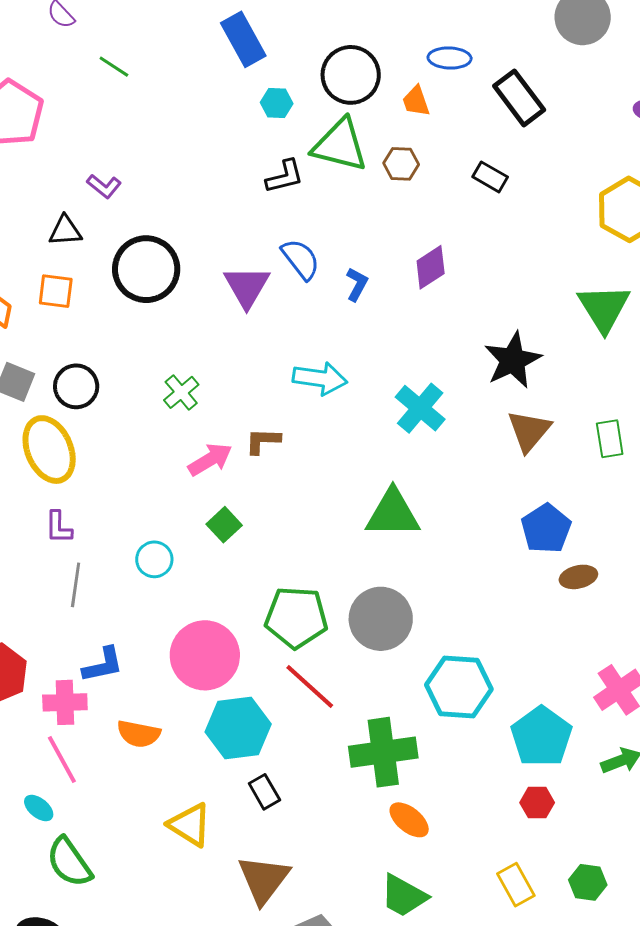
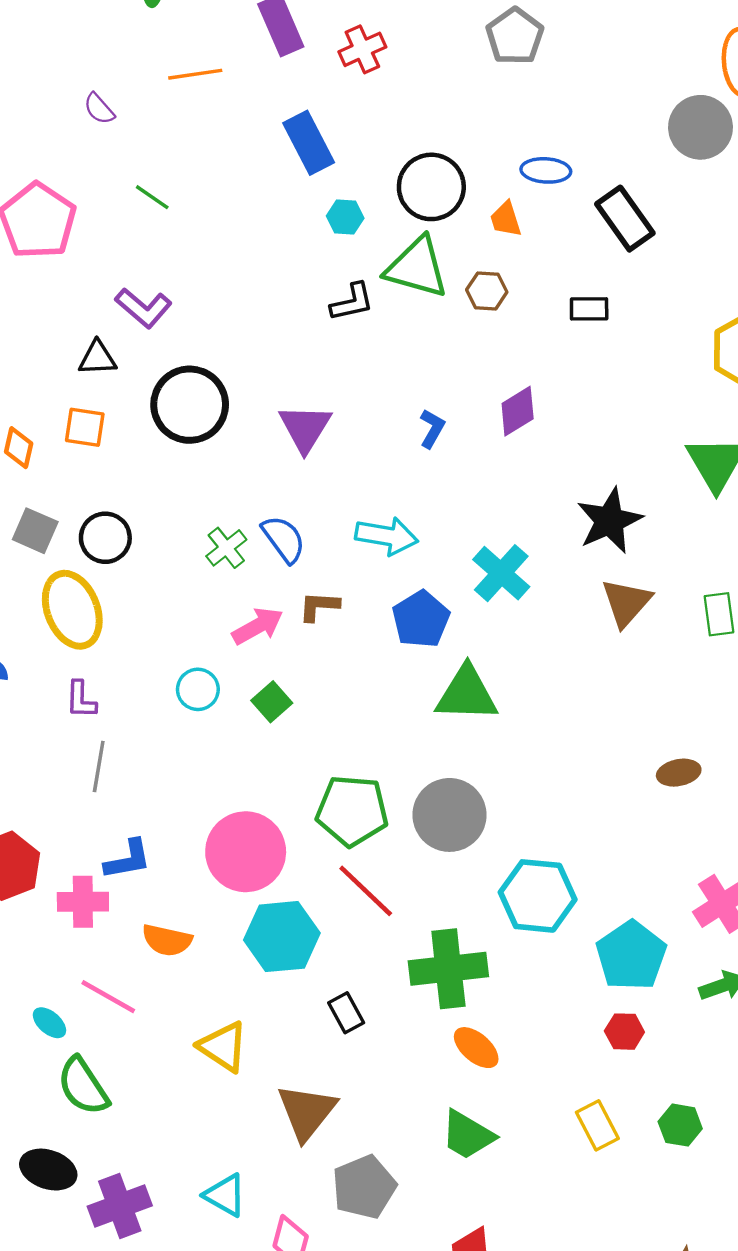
green line: (114, 67) -> (152, 197), moved
black rectangle: (490, 177) -> (589, 309), turned -32
purple L-shape: (104, 186) -> (144, 308), size x1.4
blue semicircle: (301, 259) -> (284, 539), moved
blue pentagon: (546, 529) -> (421, 619), moved
cyan circle: (154, 559) -> (198, 689), moved
pink line: (62, 759) -> (108, 997), moved, turned -33
black rectangle: (264, 792) -> (346, 1013), moved

